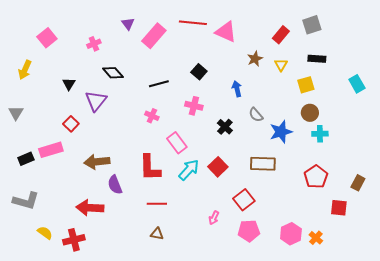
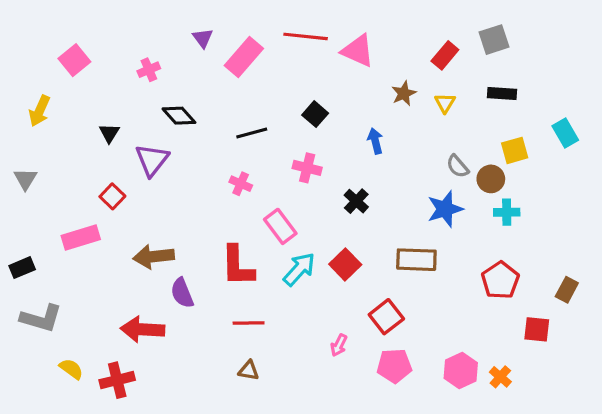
yellow square: (306, 85) -> (515, 150), moved
gray semicircle: (256, 115) -> (458, 166), moved
black rectangle: (26, 159) -> (22, 268), moved

